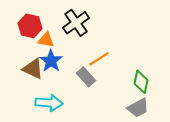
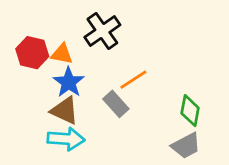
red hexagon: (30, 26) -> (32, 53), moved
brown triangle: (33, 69) -> (65, 111), moved

